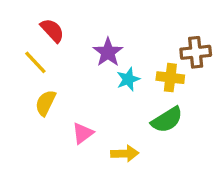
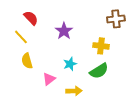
brown cross: (196, 52) -> (116, 19), moved
cyan star: (128, 79) -> (70, 64), moved
yellow semicircle: (46, 103) -> (27, 61), turned -42

